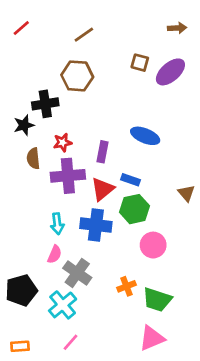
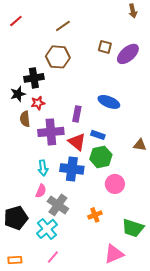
brown arrow: (177, 28) -> (133, 11), moved, turned 80
red star: (63, 142) -> (38, 103), moved
red triangle: (103, 189) -> (77, 142), turned -42
brown triangle: (186, 193) -> (140, 145), turned -40
green trapezoid: (157, 300) -> (133, 228), moved

